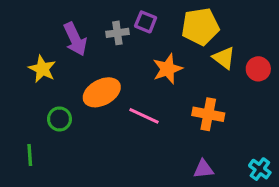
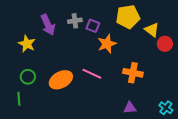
purple square: (146, 22) -> (93, 26), moved
yellow triangle: (224, 58) -> (152, 30), moved
orange ellipse: (102, 92) -> (61, 80), moved
green circle: (59, 119) -> (28, 77), moved

